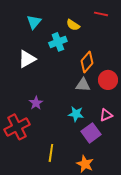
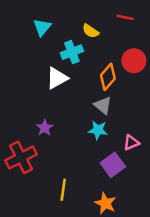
white triangle: (27, 59) -> (57, 78), moved
red circle: (108, 80) -> (134, 61), moved
gray triangle: (83, 85) -> (103, 105), turned 35
cyan star: (76, 114) -> (98, 130), moved

